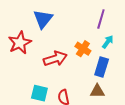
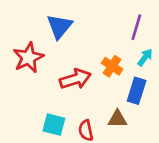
brown triangle: (97, 91) -> (117, 119), moved

